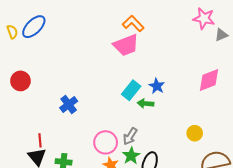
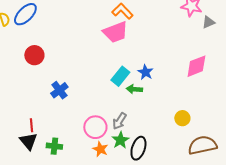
red circle: (20, 81) -> (34, 55), moved

